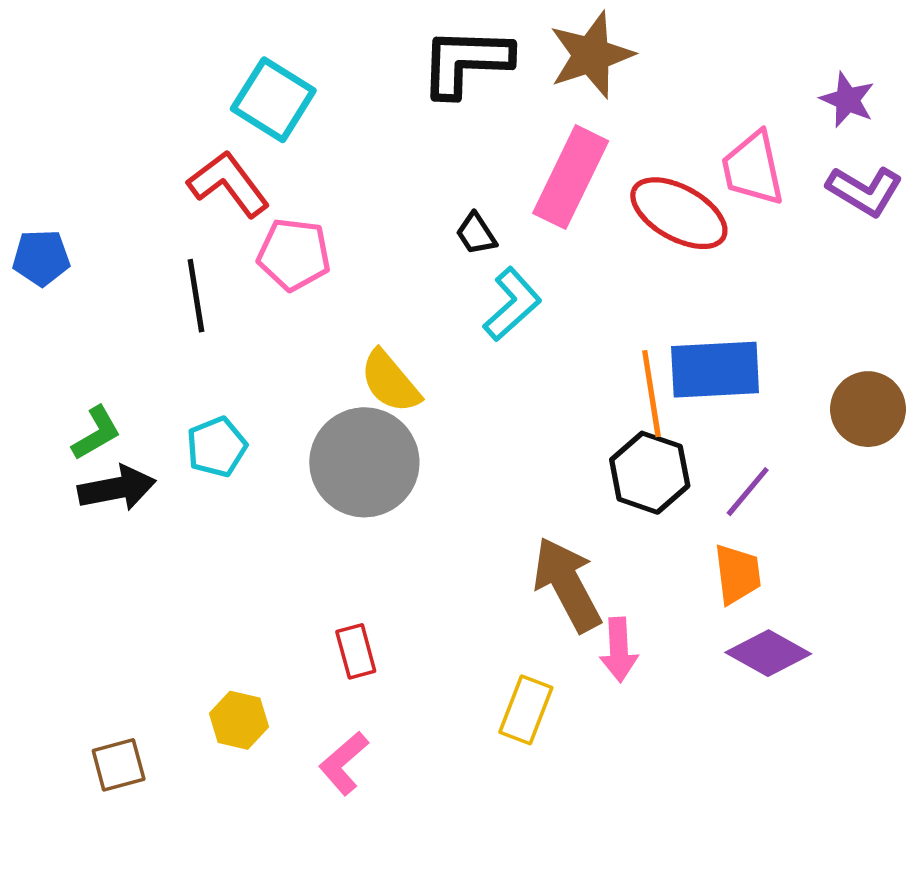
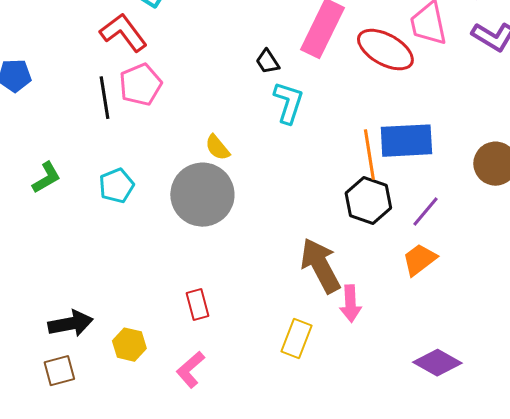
pink pentagon: (294, 254) -> (140, 85), moved, turned -30
cyan L-shape: (512, 304) -> (288, 103), turned -30
yellow semicircle: (390, 382) -> (217, 148), size x0.7
black arrow: (117, 488) -> (70, 324), moved
orange trapezoid: (737, 574) -> (419, 260), turned -120
purple diamond: (768, 653) -> (437, 363), moved

